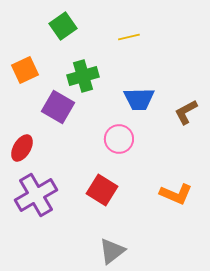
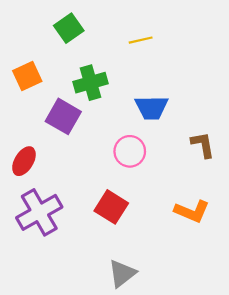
brown L-shape: (186, 112) -> (203, 145), moved, turned 108

